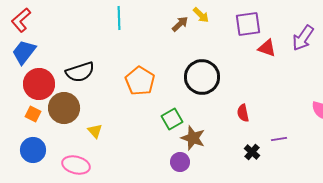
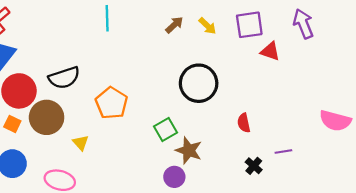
yellow arrow: (201, 15) -> (207, 26), moved
purple arrow: (303, 38) -> (303, 24), moved, turned 124
orange pentagon: (140, 81) -> (112, 103), moved

